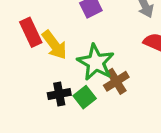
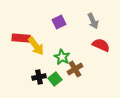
red rectangle: (31, 32) -> (21, 38), turned -60
green star: (96, 62) -> (62, 57), size x0.7

